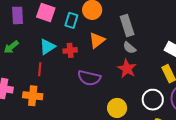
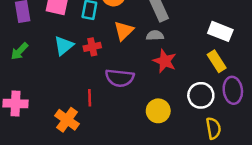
gray semicircle: (129, 48) -> (155, 35), moved, turned 144
red line: (40, 69) -> (90, 98), moved
orange cross: (33, 96) -> (67, 120), moved, turned 36

